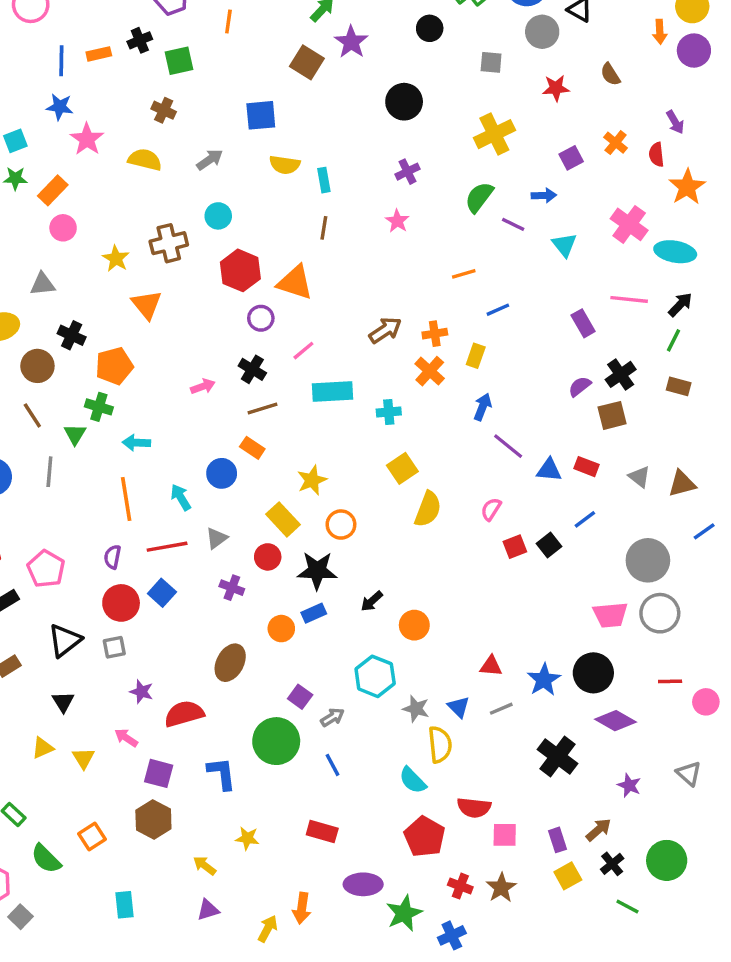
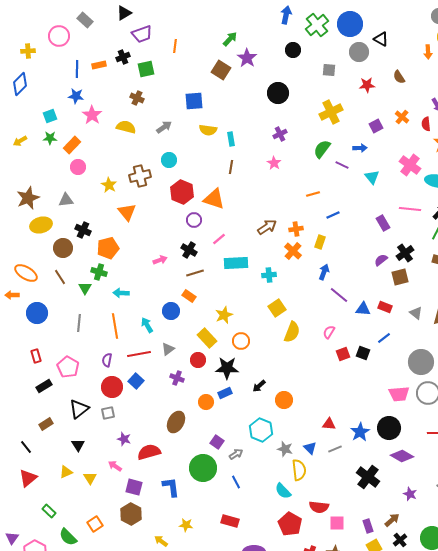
gray line: (49, 472) -> (79, 323), moved
black square: (549, 545) -> (363, 353), turned -32

